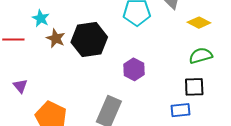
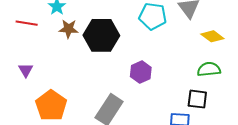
brown star: (56, 38) -> (69, 29), turned -30

